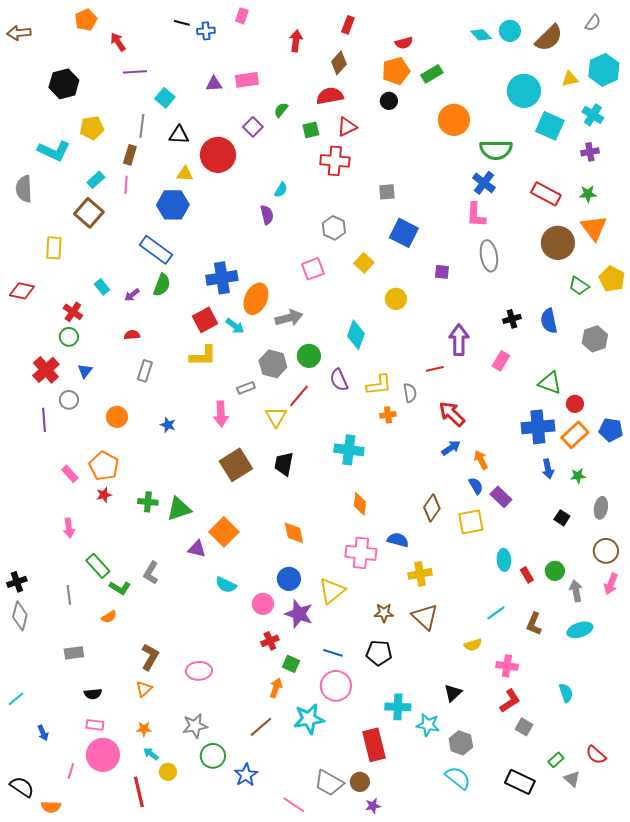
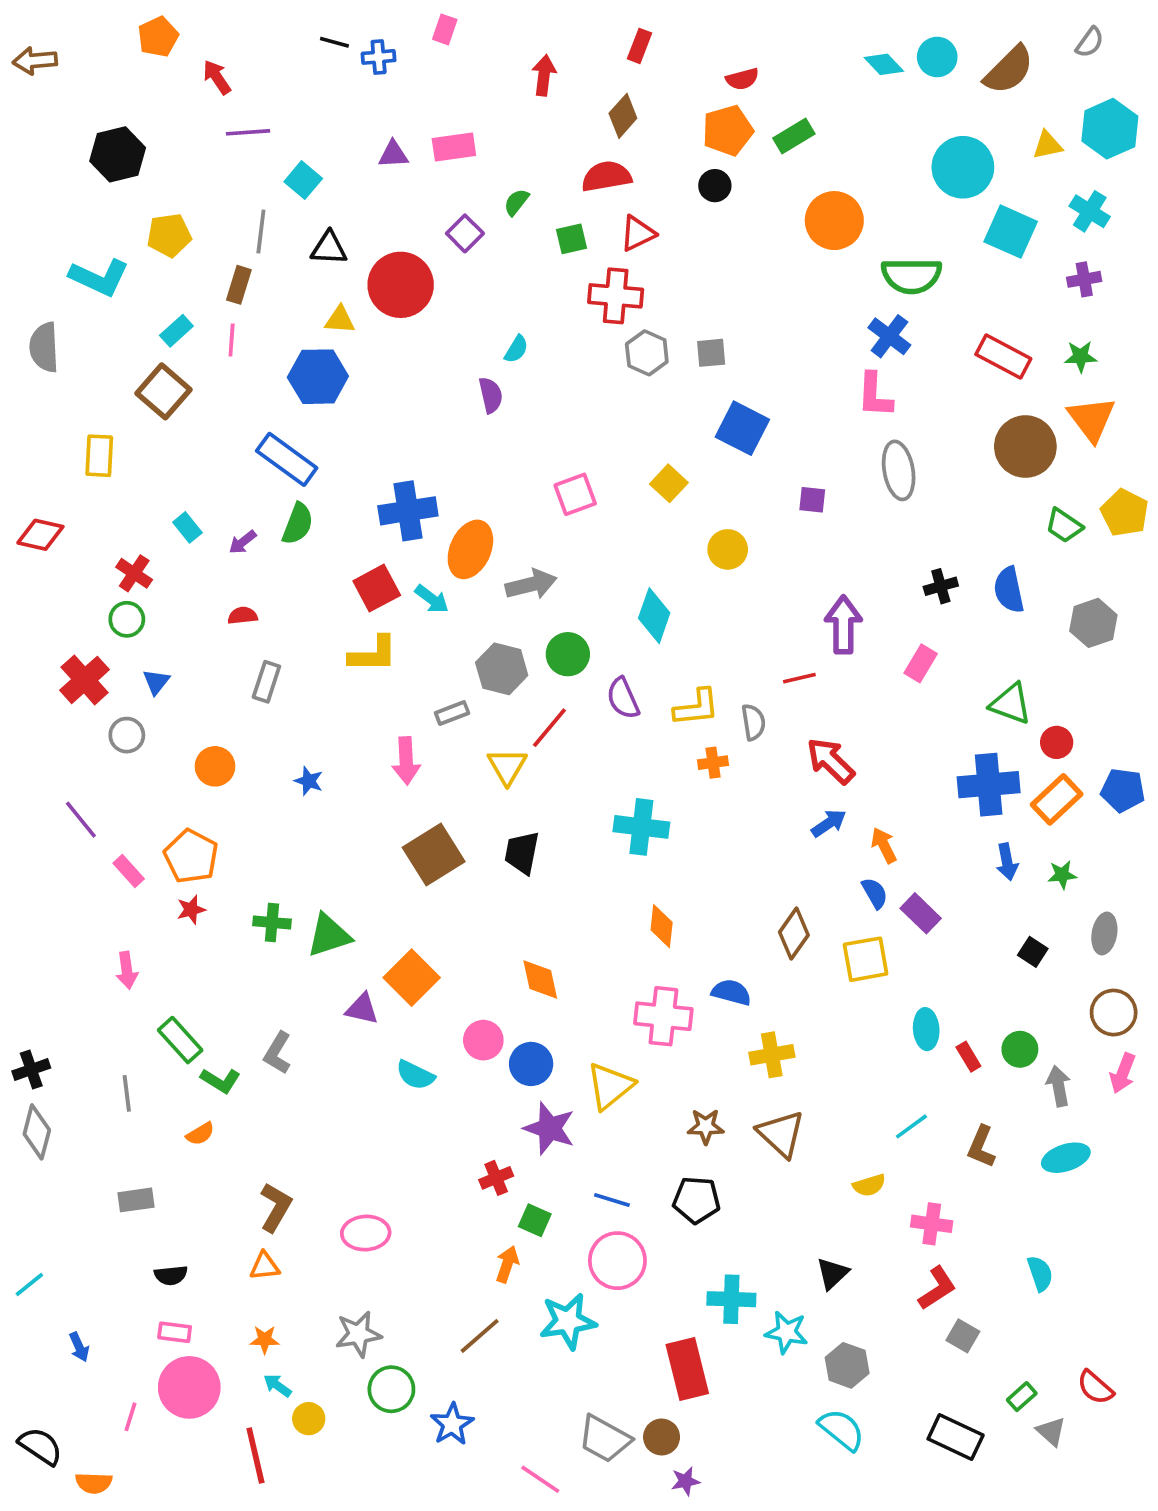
gray hexagon: (334, 228) -> (647, 353), moved
purple line: (44, 420) -> (81, 820), moved, turned -35
pink circle: (263, 604) -> (483, 1040), moved
orange triangle: (144, 689) -> (265, 1266), turned 36

